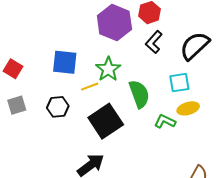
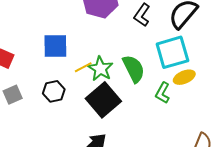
green star: (108, 69) -> (100, 69), moved
cyan square: (179, 83) -> (172, 52), size x1.6
green L-shape: (165, 121) -> (163, 93), turned -80

